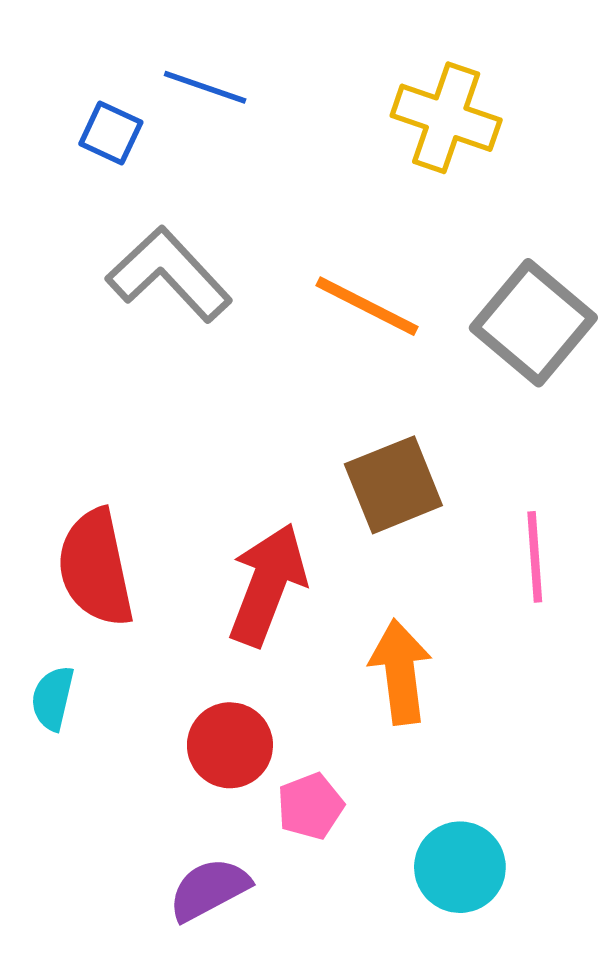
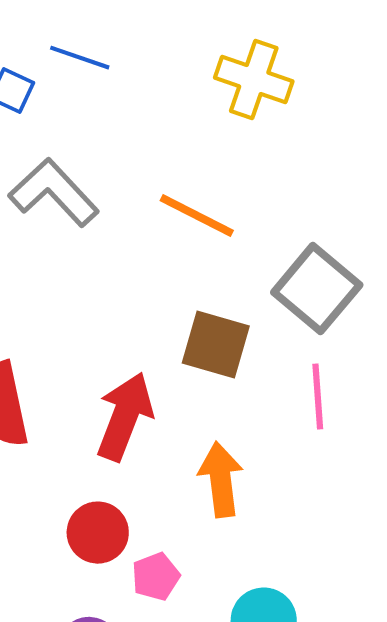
gray square: (533, 323) -> (317, 289), moved
brown square: (393, 485) -> (216, 345), turned 38

